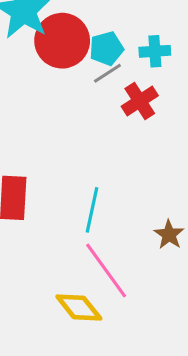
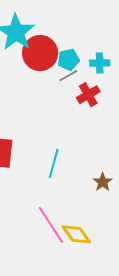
pink line: (106, 271) -> (51, 225), moved
yellow diamond: (79, 308) -> (76, 234), moved

